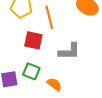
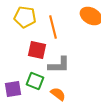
gray L-shape: (69, 51) -> (59, 65), moved

